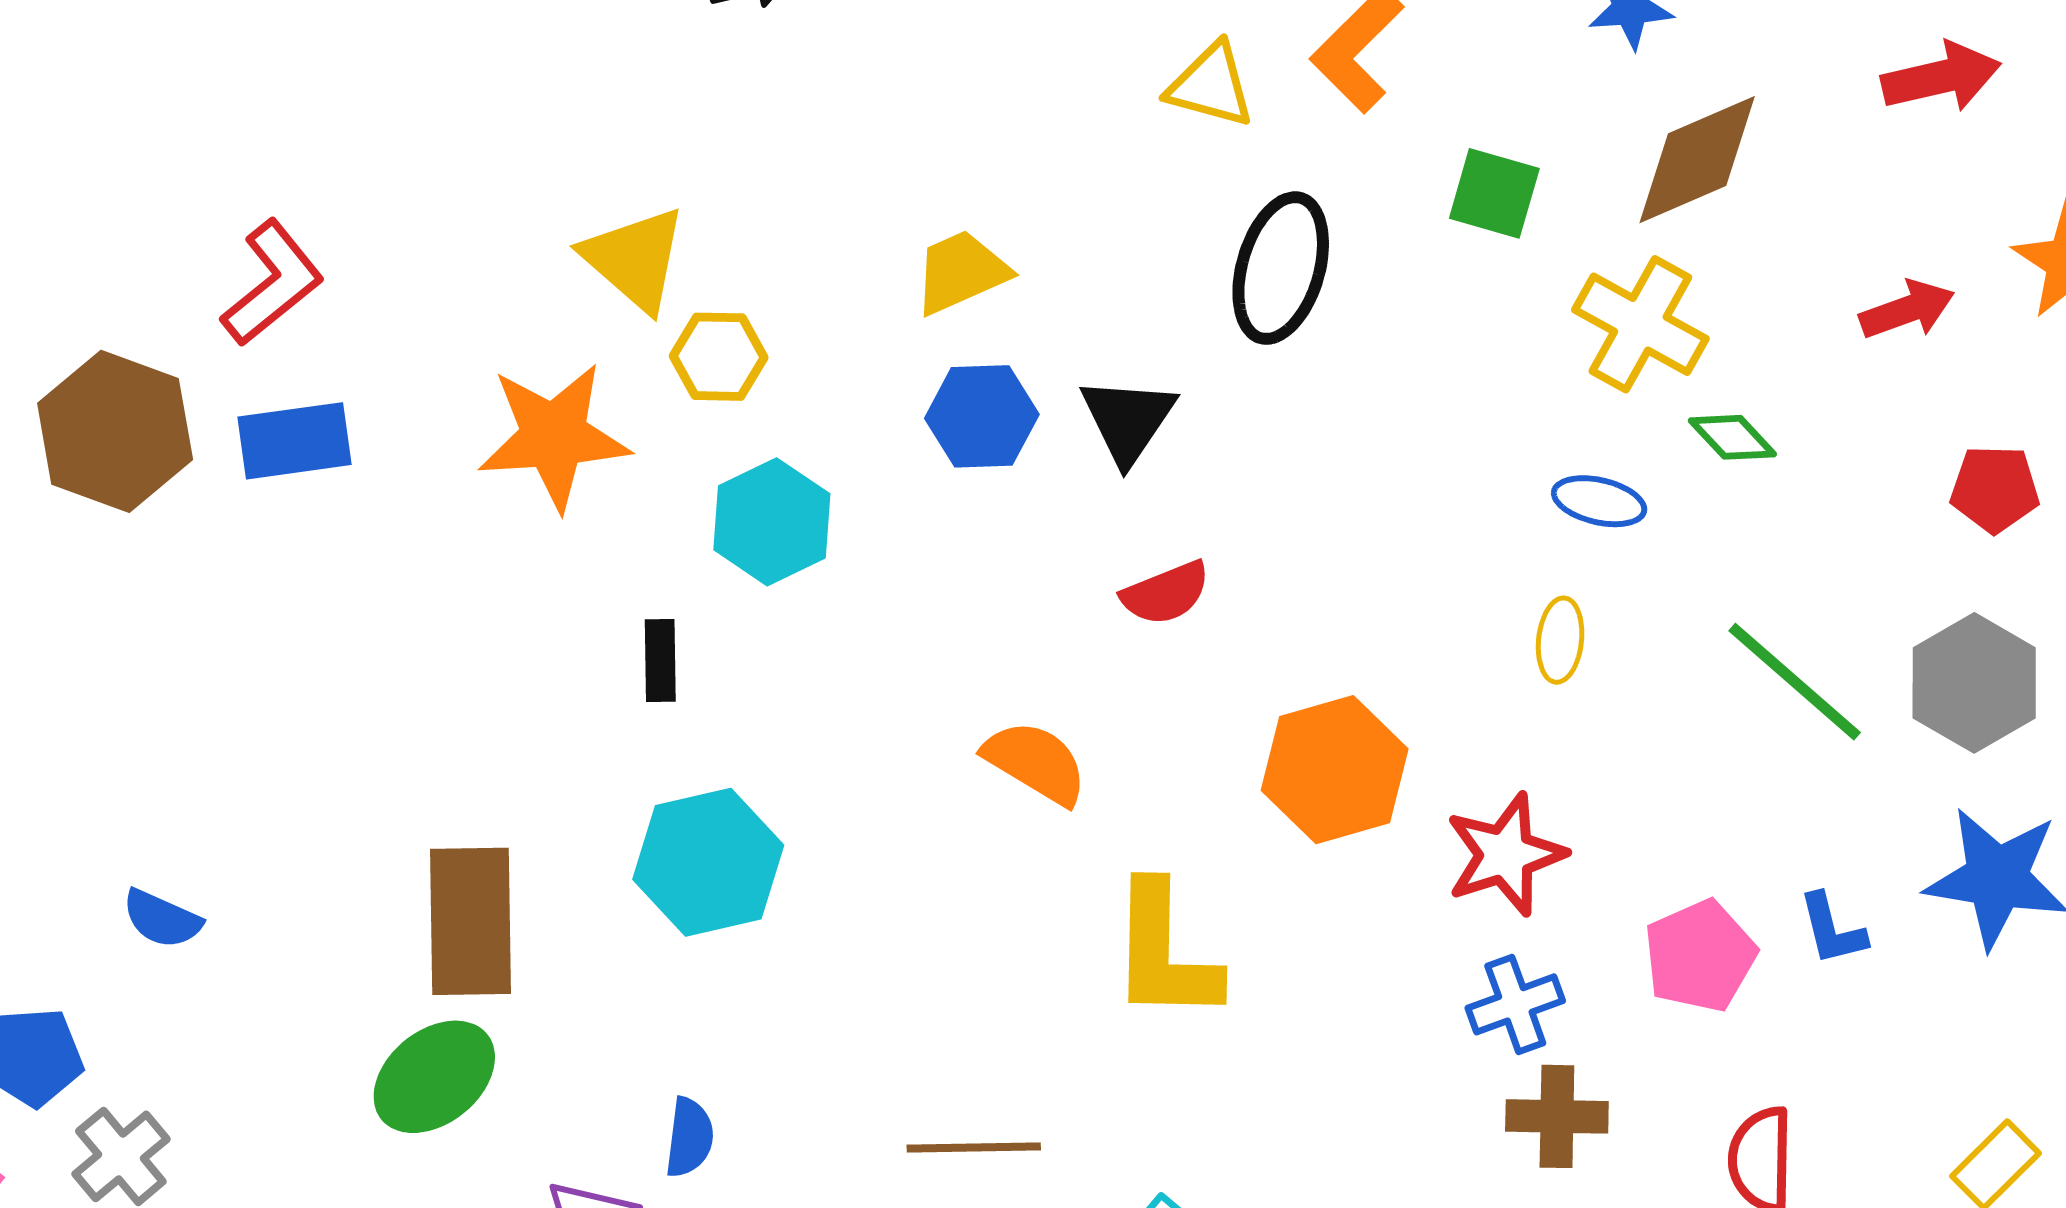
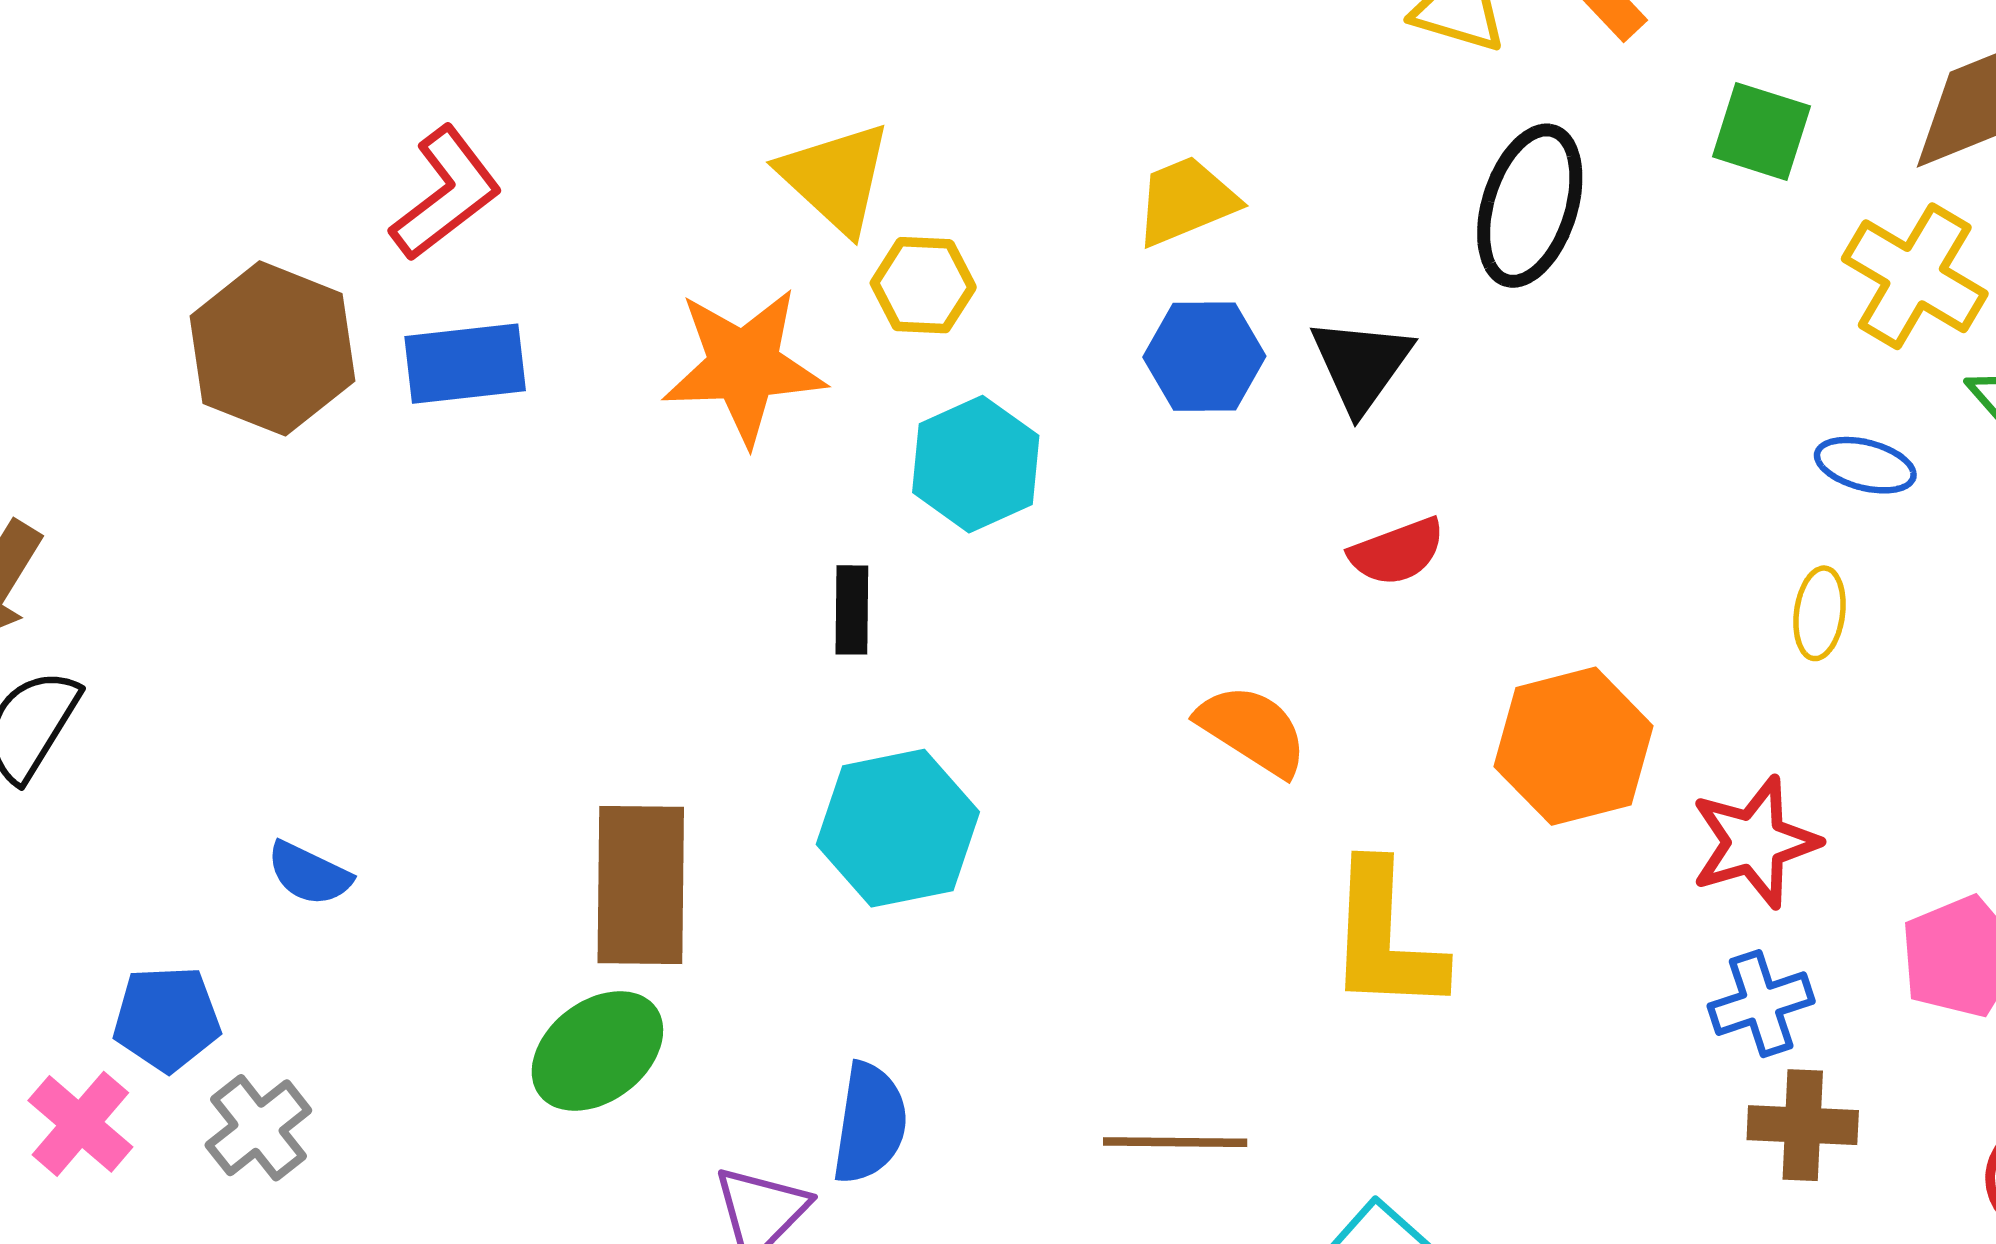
blue semicircle: (689, 1137) -> (870, 1123), size x1.4

